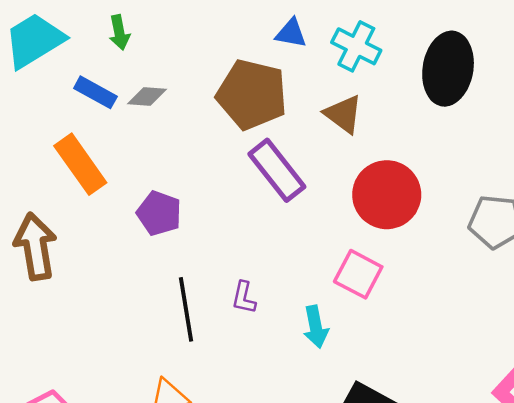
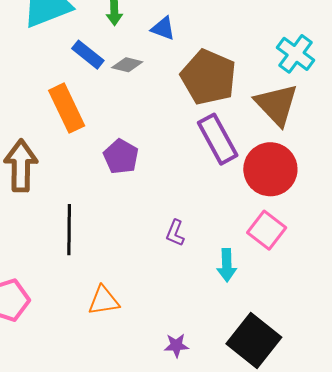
blue triangle: (291, 33) -> (163, 28), moved
brown triangle: (343, 114) -> (277, 105), size x1.4
red circle: (387, 195) -> (270, 169), moved
black line: (186, 309) -> (69, 230), moved

